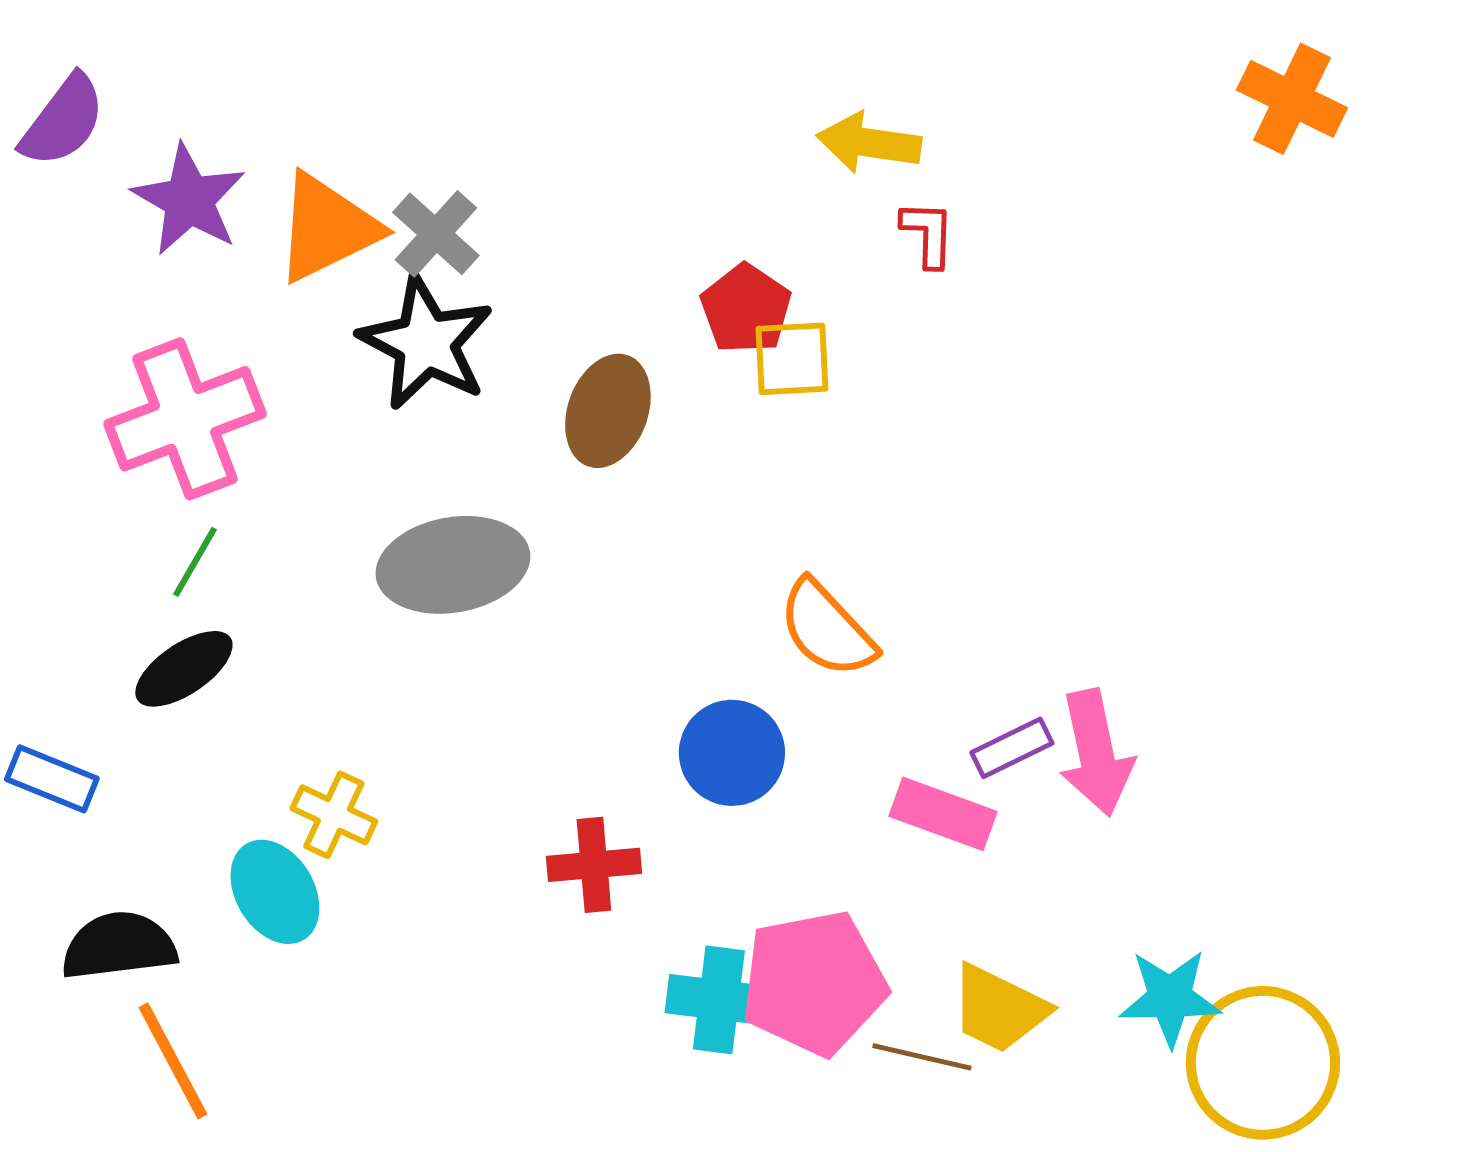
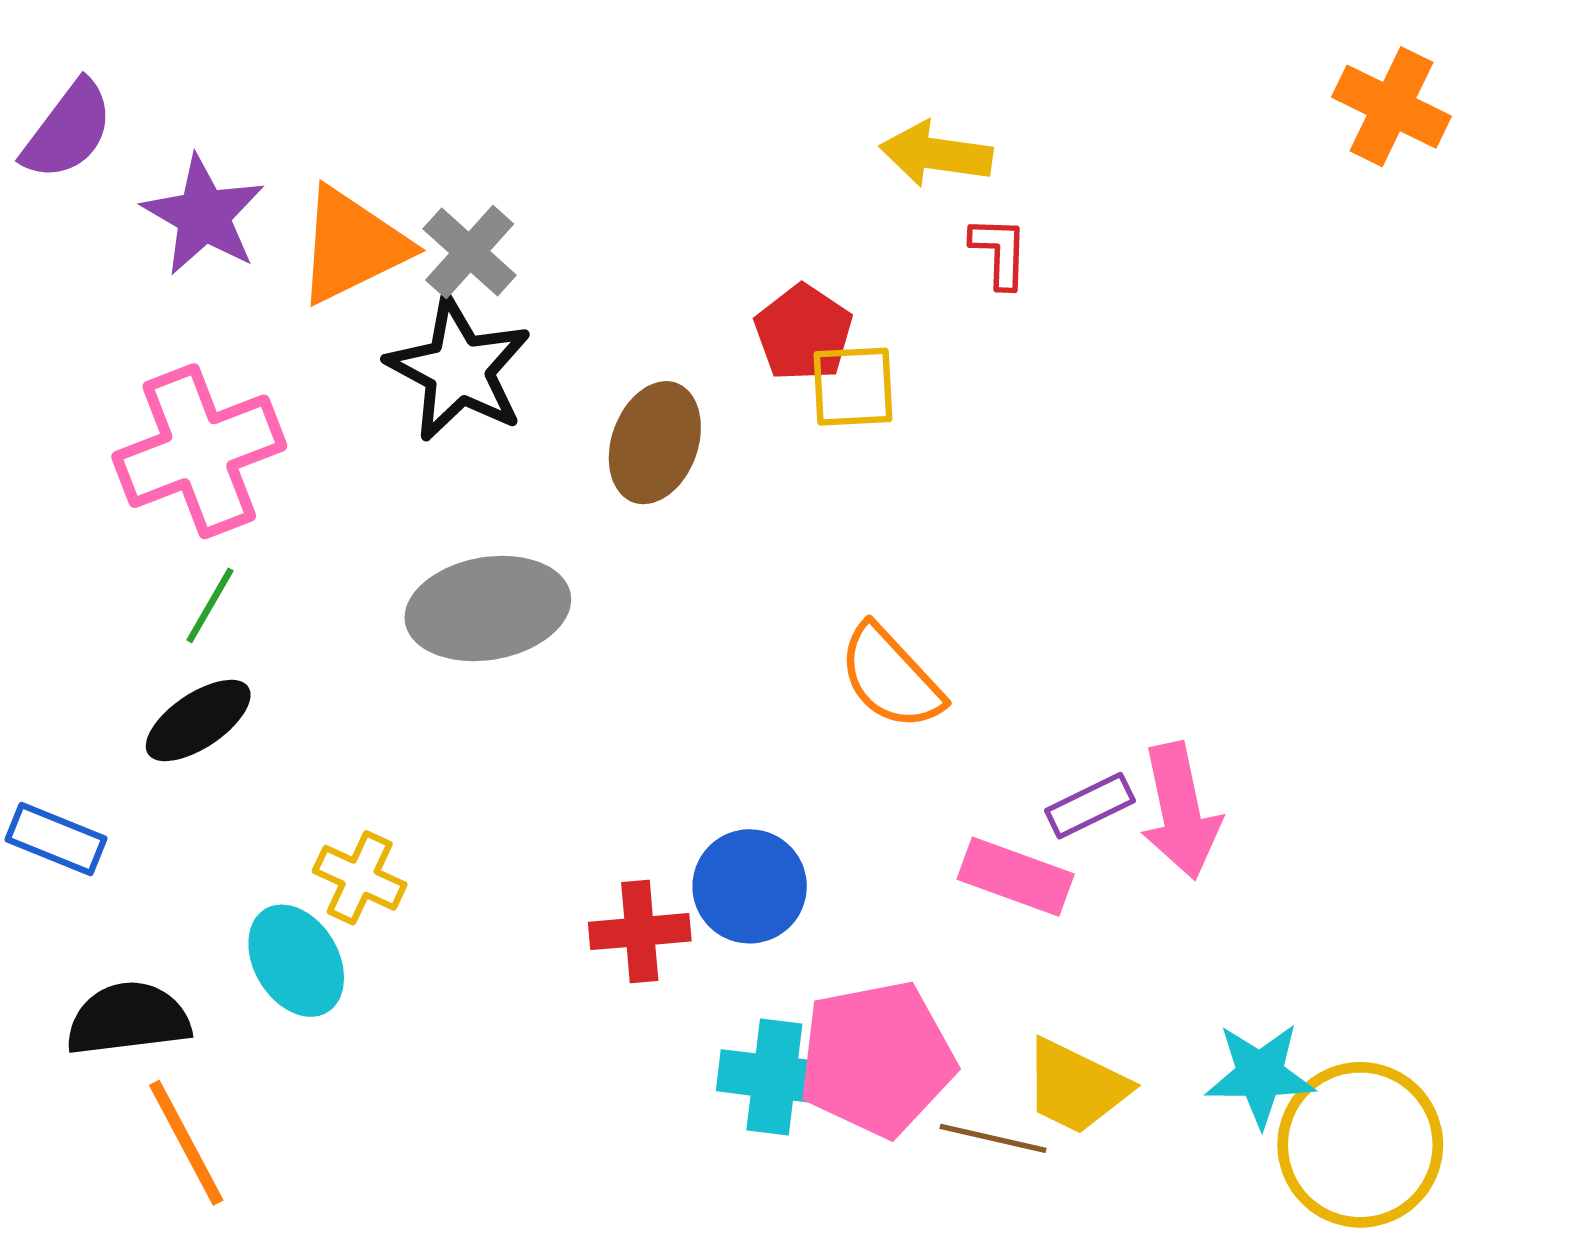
blue circle: (732, 753) -> (750, 886), moved

